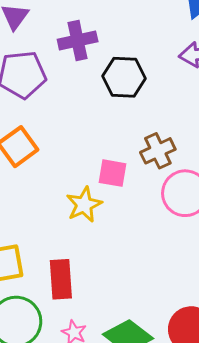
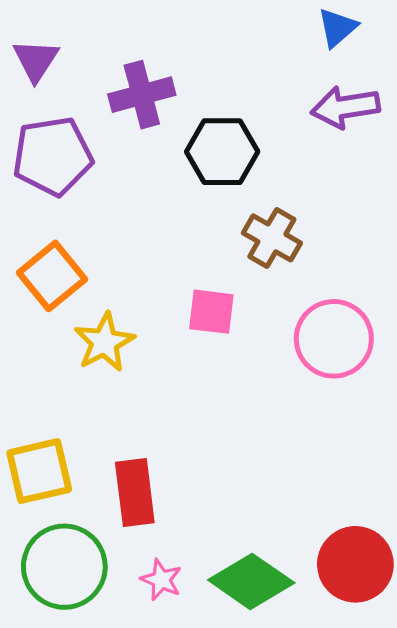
brown cross: (158, 151) -> (272, 238), moved, turned -32
yellow star: (84, 205) -> (104, 342), moved

